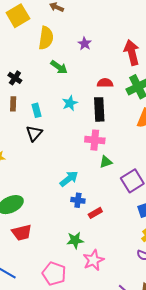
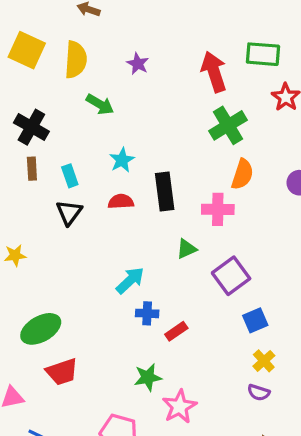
yellow square: (18, 16) -> (27, 50), moved, turned -30
black cross: (15, 78) -> (31, 127), size x1.5
red semicircle: (105, 83) -> (121, 202), moved
black rectangle: (99, 109) -> (165, 192), moved
pink cross: (95, 140) -> (218, 209), moved

